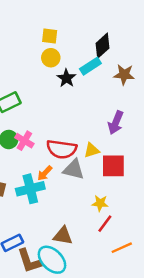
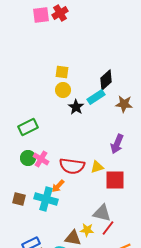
gray triangle: (74, 170) -> (102, 213), moved
cyan cross: (30, 189) -> (46, 199), turned 30
yellow star: (100, 203) -> (87, 230), moved

